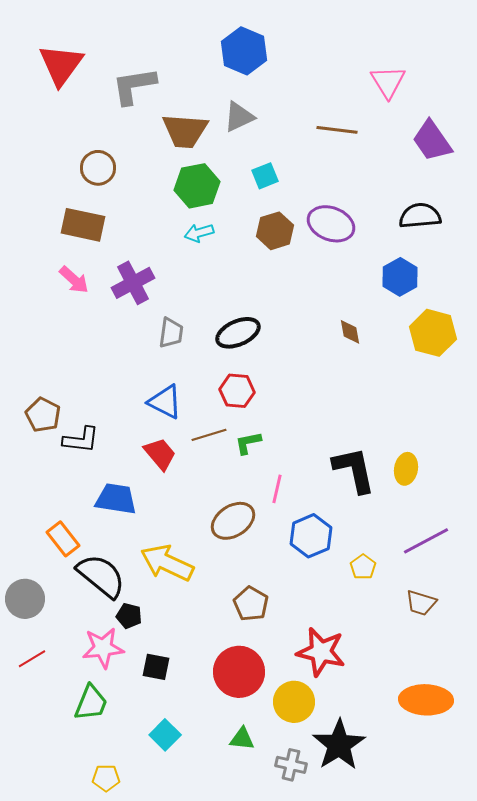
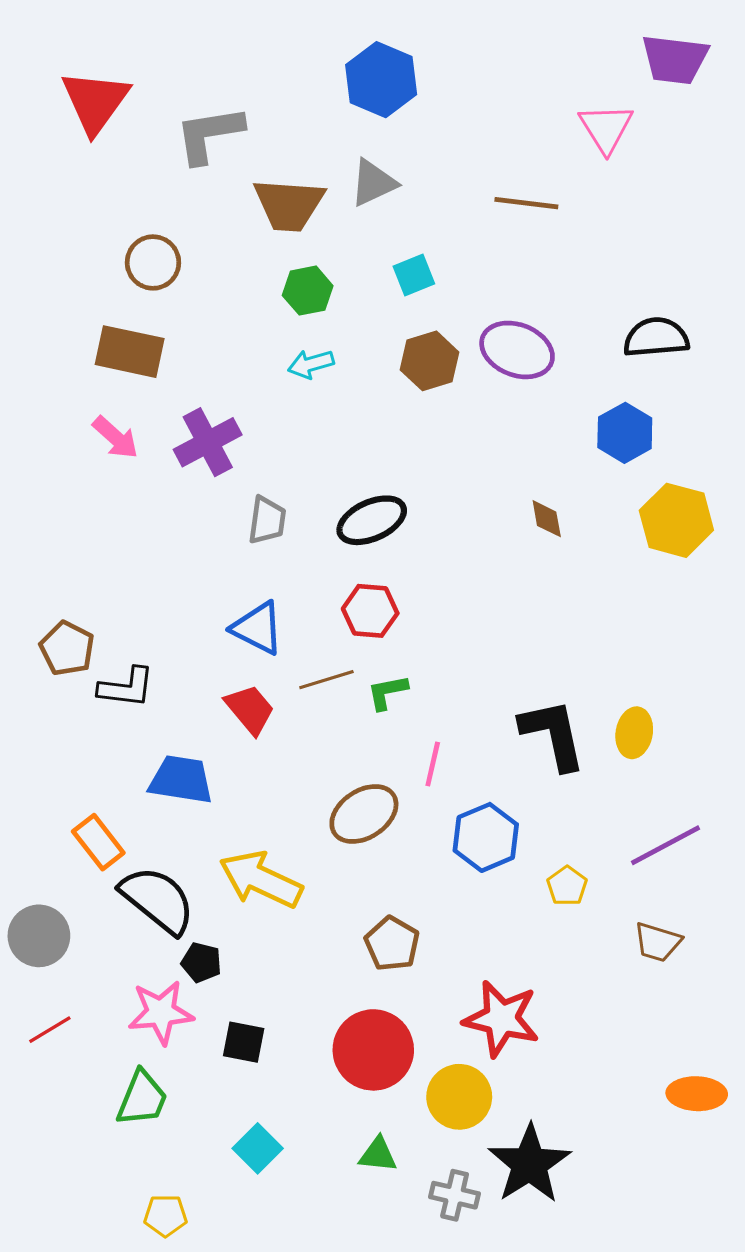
purple trapezoid: (432, 141) -> (675, 59), moved, turned -48
green hexagon: (197, 186) -> (308, 291), size x0.7
orange ellipse: (426, 700) -> (697, 1094), moved, size x0.7

